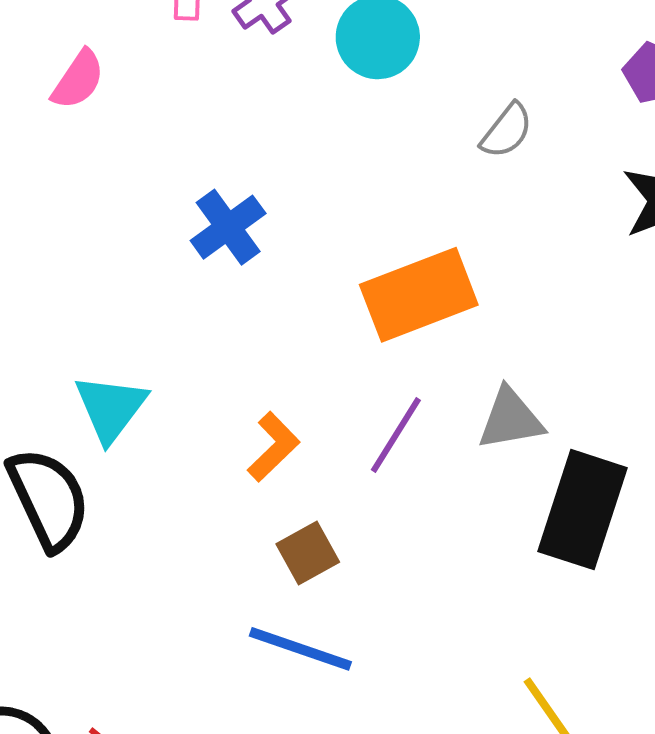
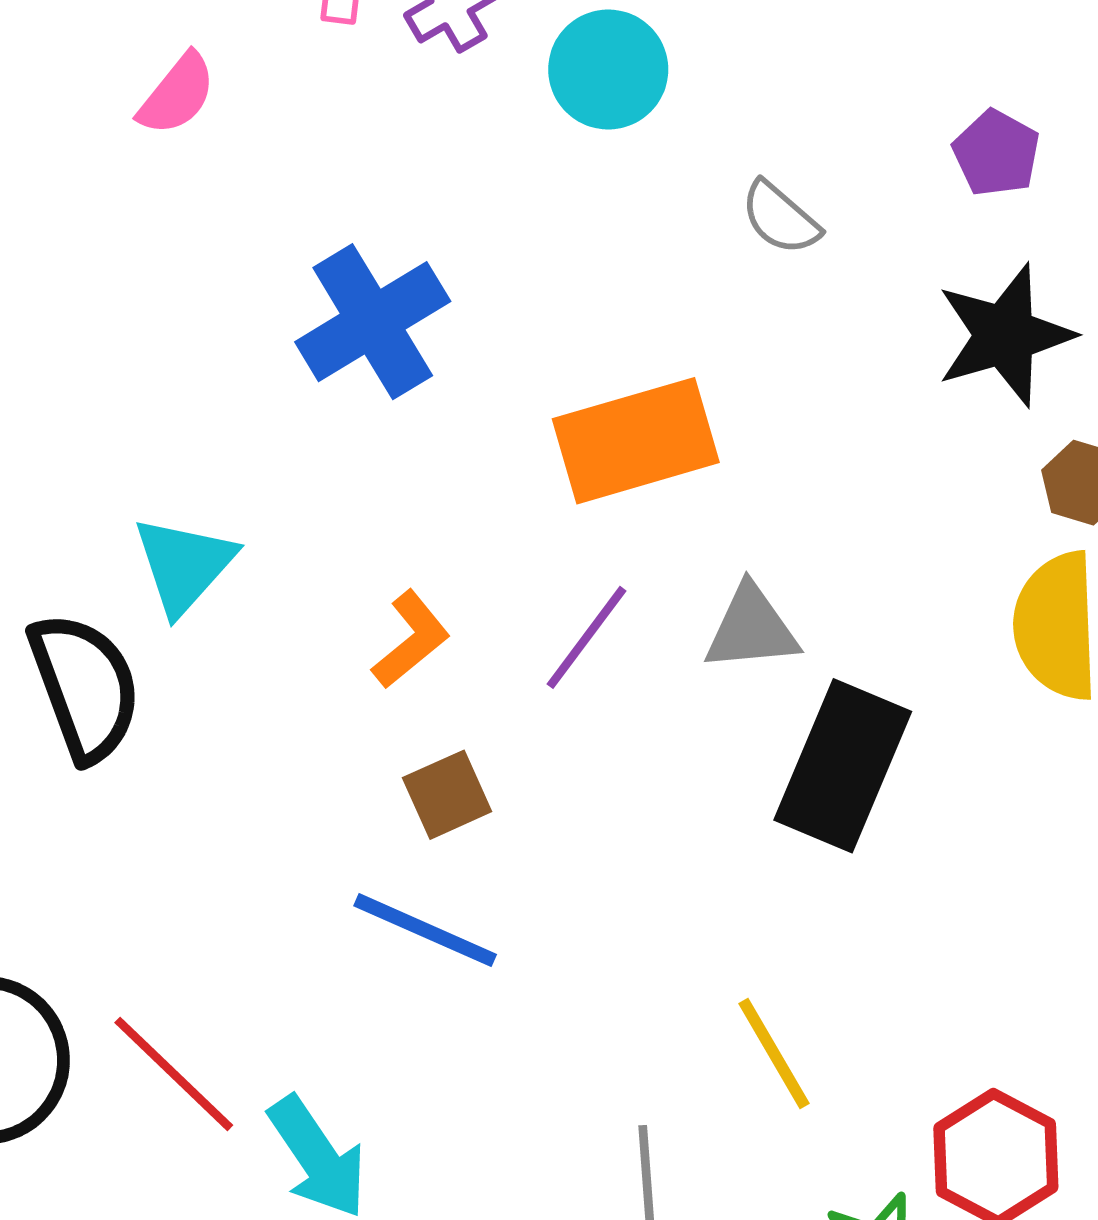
gray semicircle: (507, 131) -> (780, 218), turned 88
blue cross: (228, 227) -> (373, 322), size x1.4

